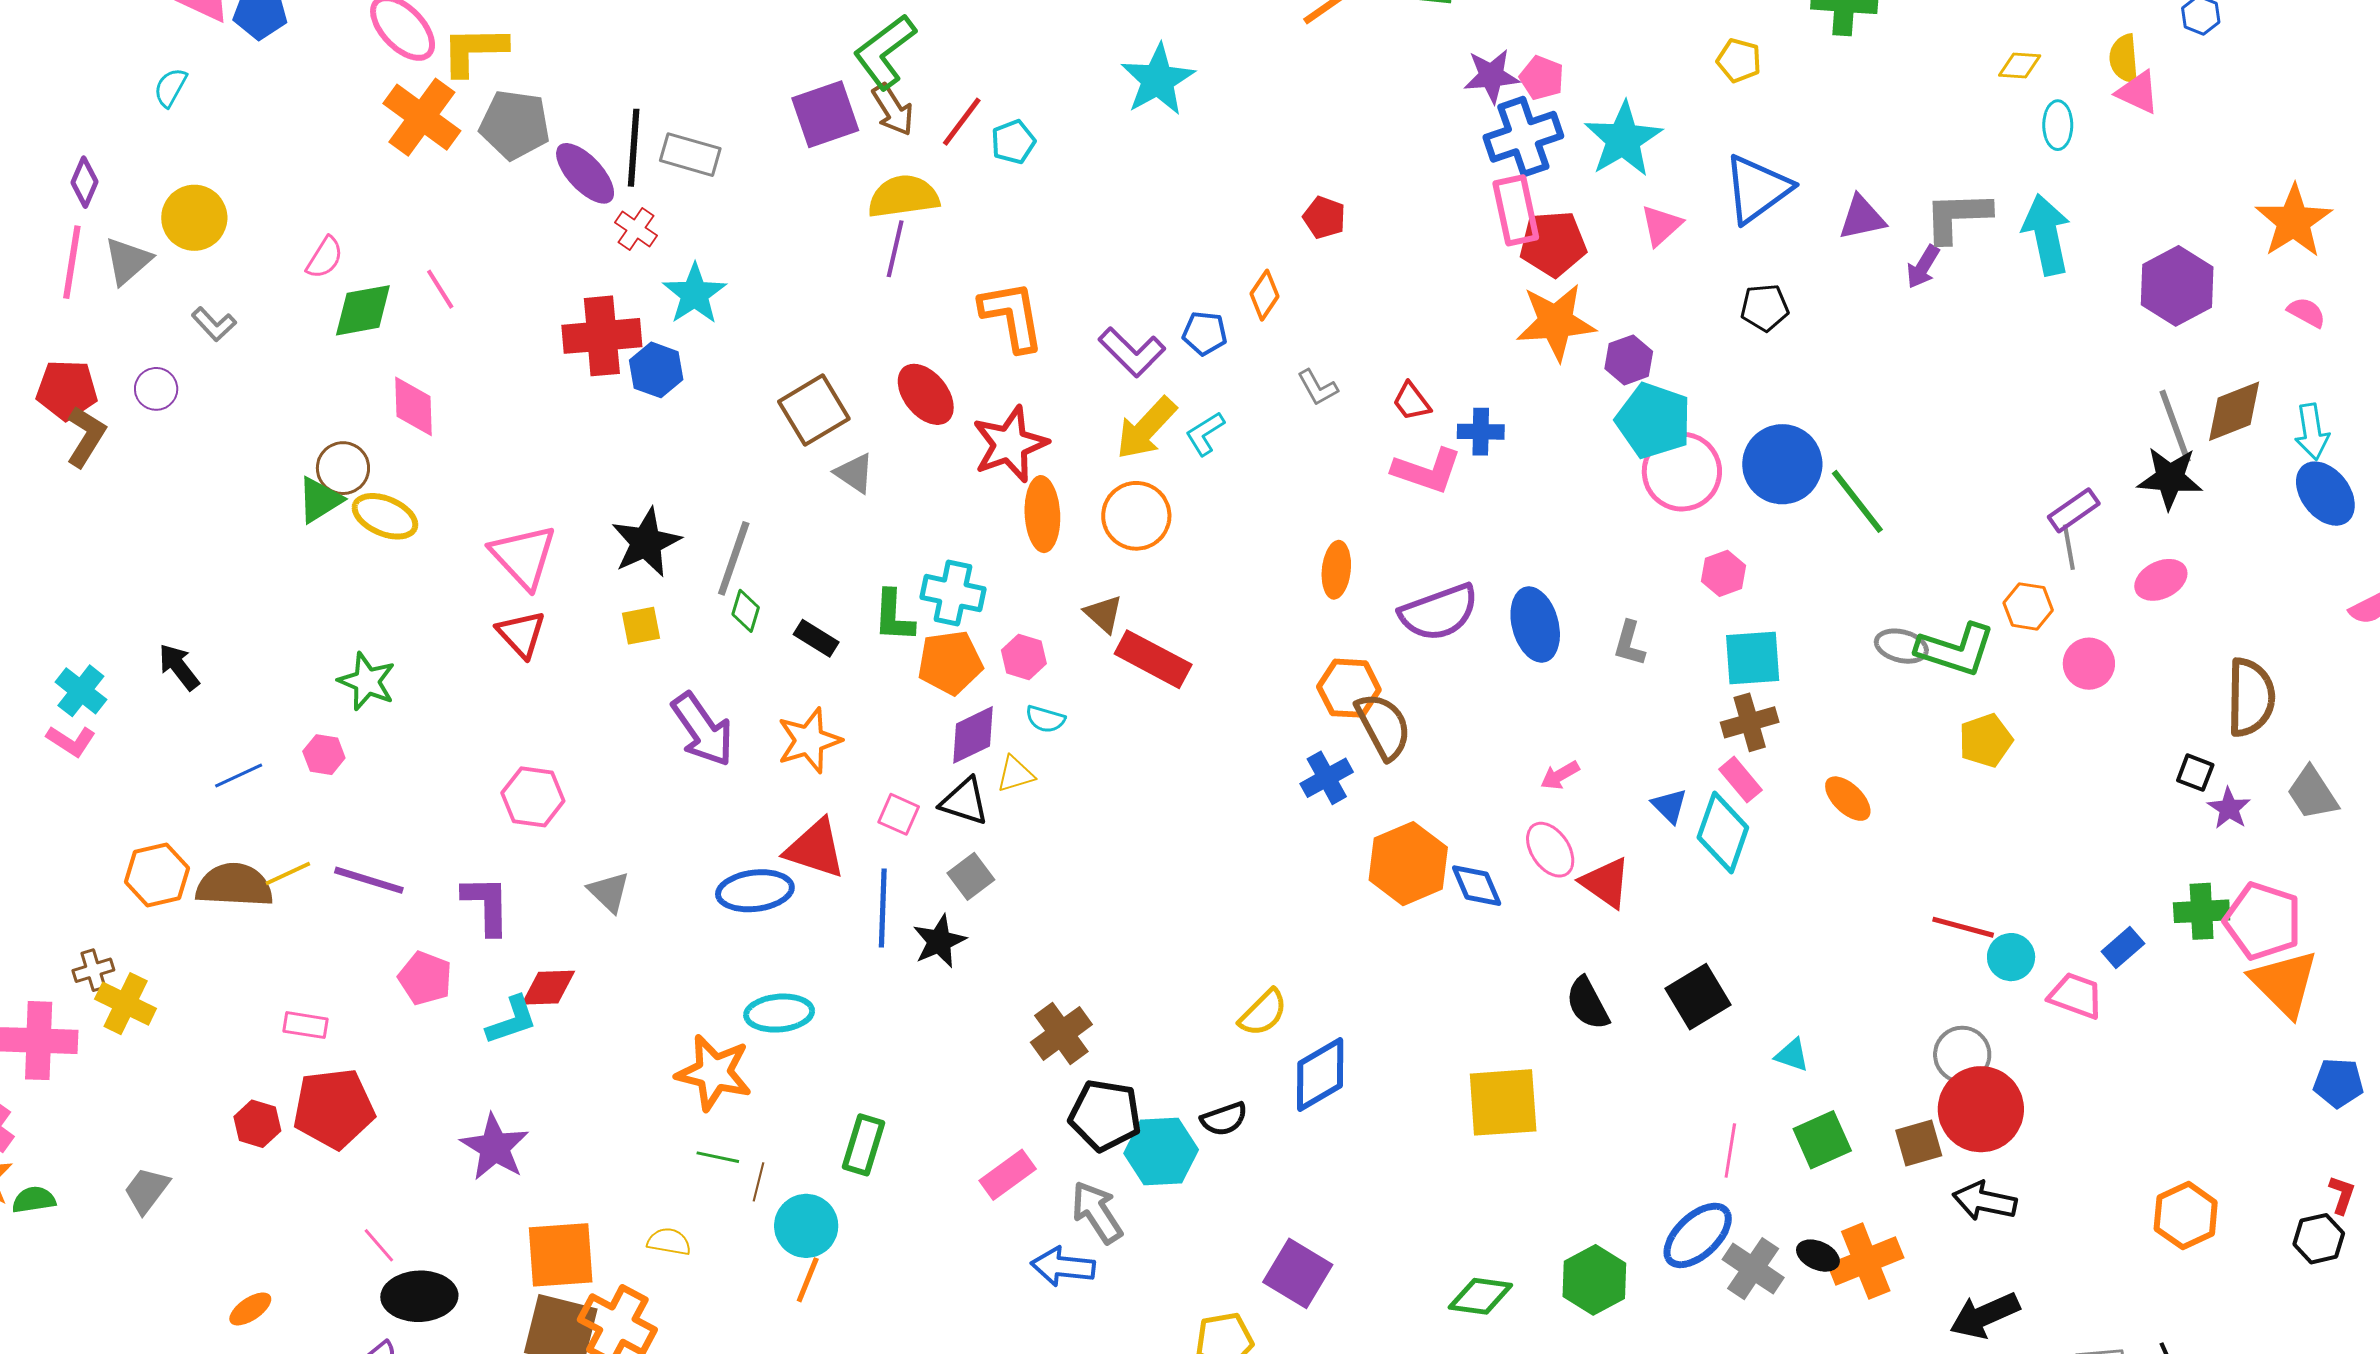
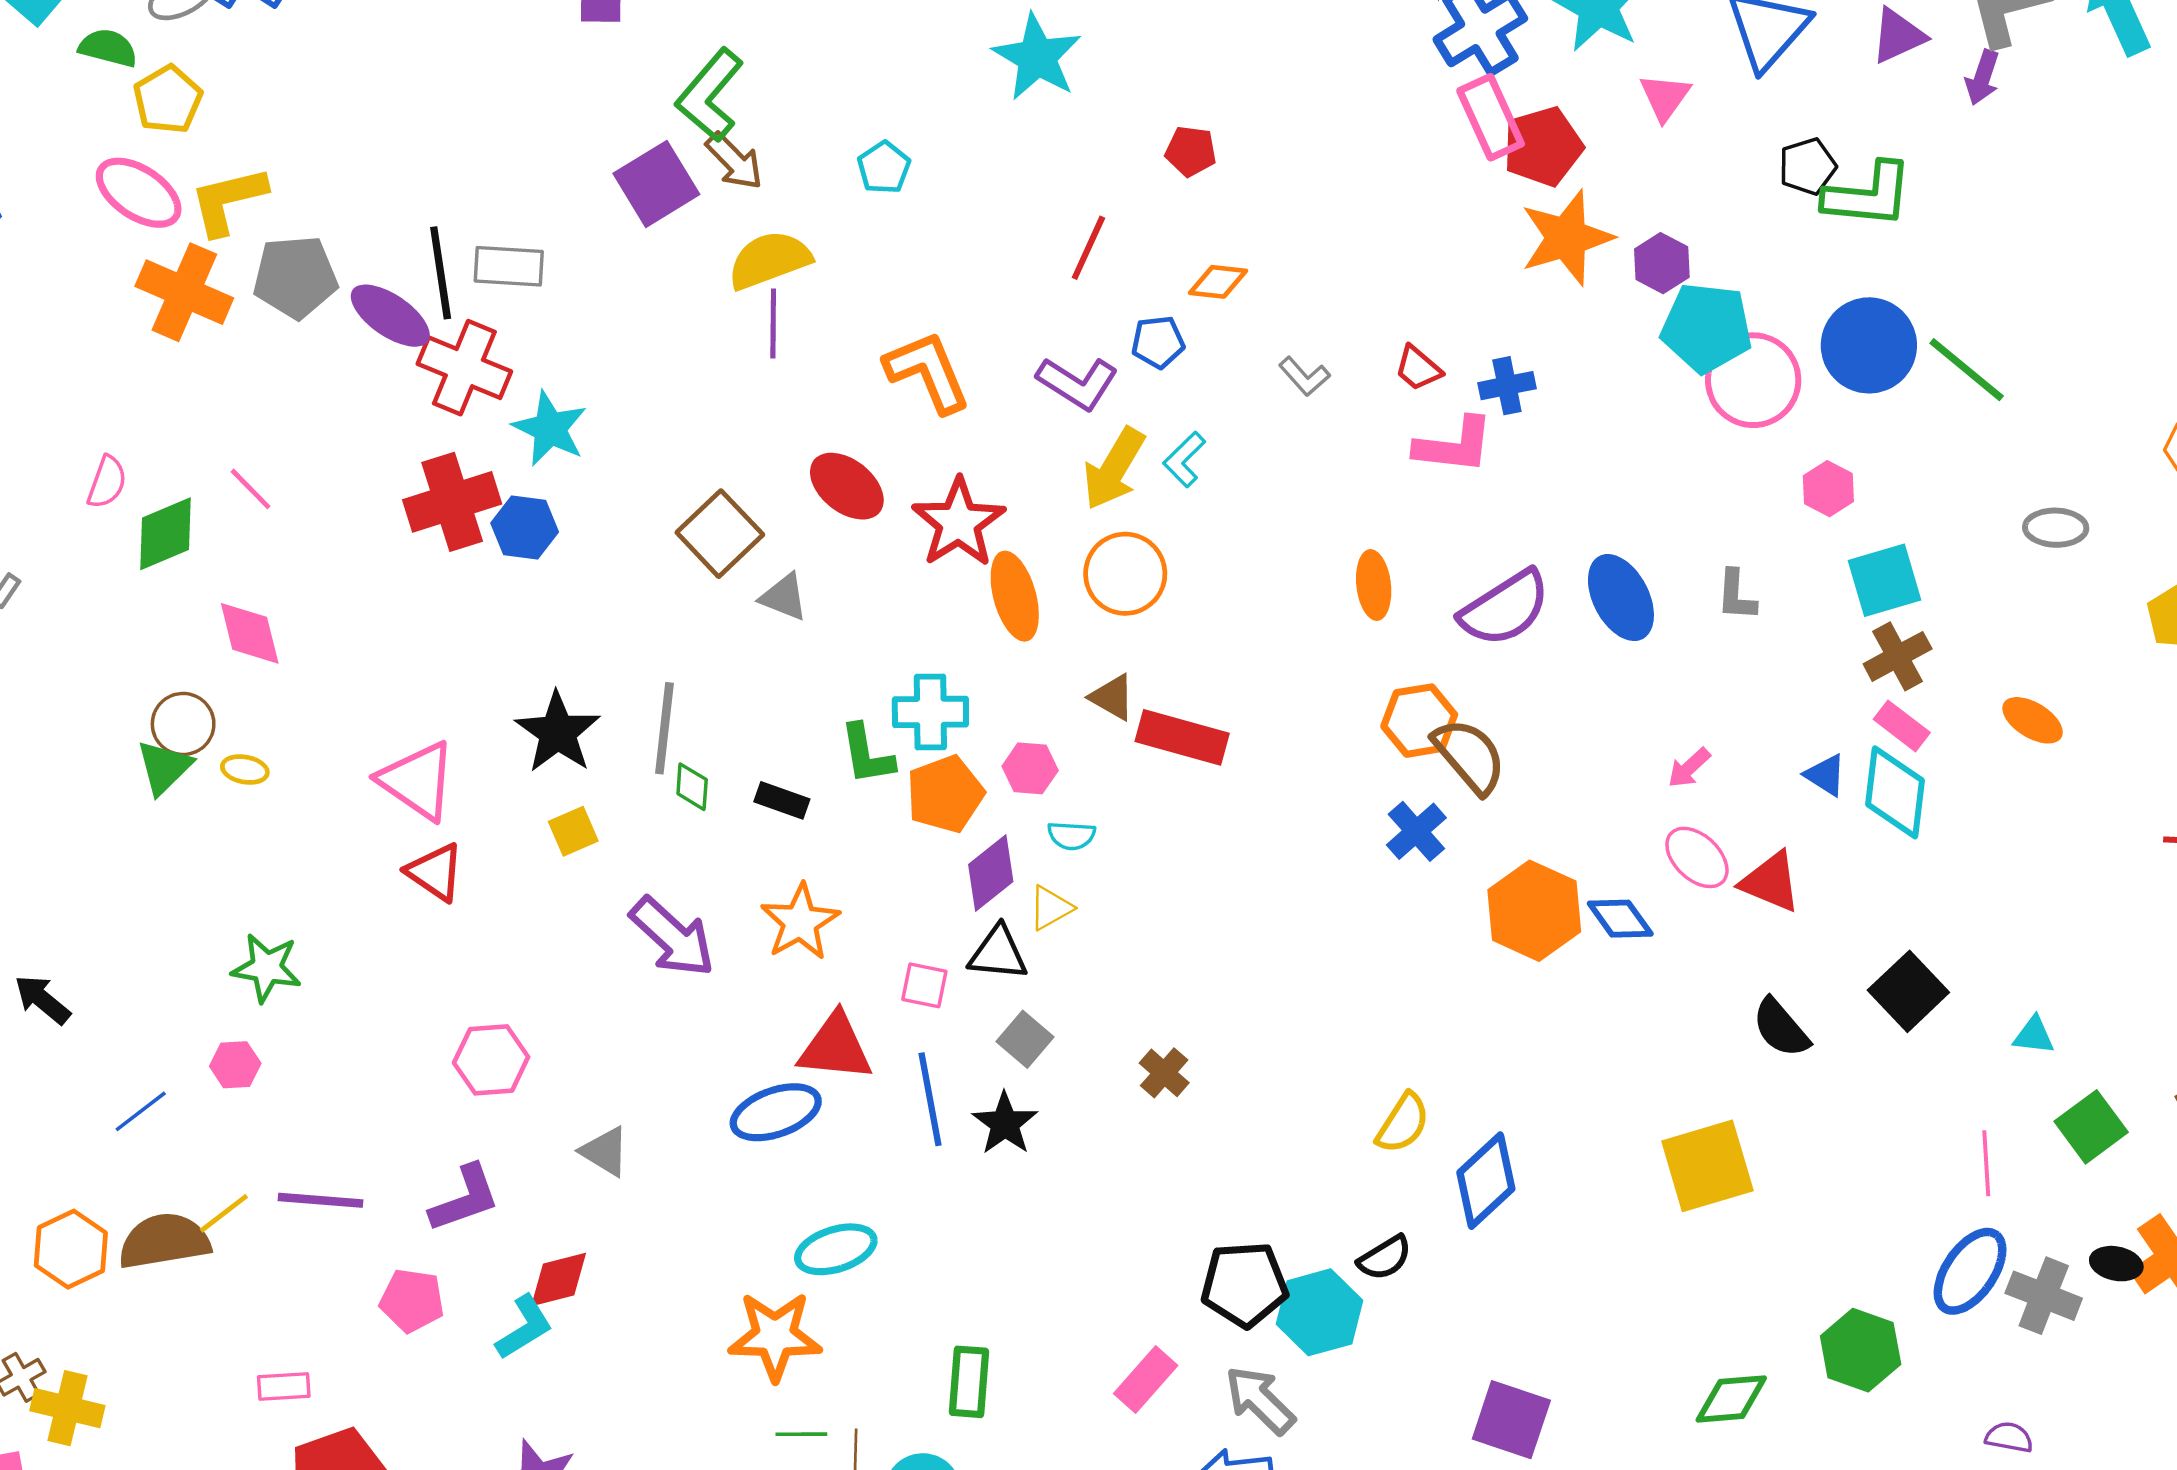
red line: (962, 122) -> (1088, 248), moved
red pentagon: (1324, 218) -> (1191, 151), moved
red cross: (636, 229) -> (464, 368), size x1.8
orange diamond: (1264, 295) -> (1218, 282), turned 75
yellow ellipse: (385, 516) -> (245, 770), size x0.6
green L-shape: (1955, 650) -> (1868, 195), moved
purple L-shape: (486, 905) -> (465, 1199), turned 84
brown cross: (1061, 1033) -> (1164, 1073), moved, size x0.7

